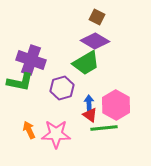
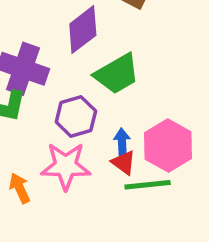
purple diamond: (95, 41) -> (83, 30), moved, turned -68
pink star: (56, 134) -> (66, 166), moved

